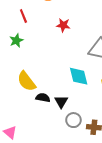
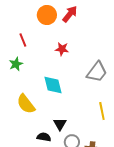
cyan diamond: (79, 76) -> (53, 85), moved
black semicircle: (43, 98) -> (44, 137), moved

